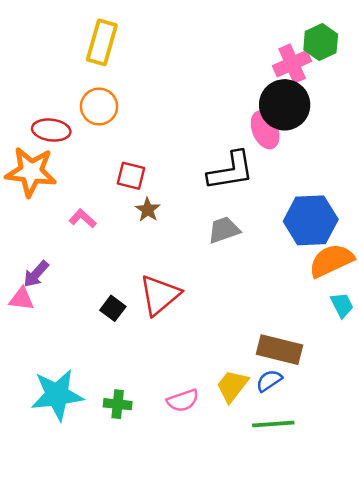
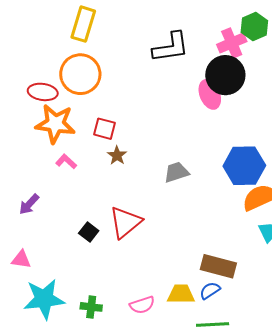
orange circle: (99, 106) -> (80, 74), size x1.4
black L-shape: (231, 171) -> (171, 47), moved
orange star: (31, 172) -> (55, 124), moved
pink triangle: (22, 299) -> (21, 259), moved
yellow trapezoid: (232, 386) -> (181, 294), turned 52

